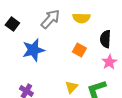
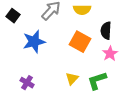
orange square: (79, 50) -> (80, 42), size x1.5

